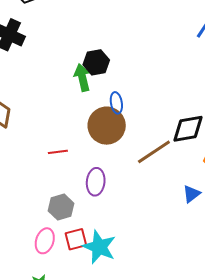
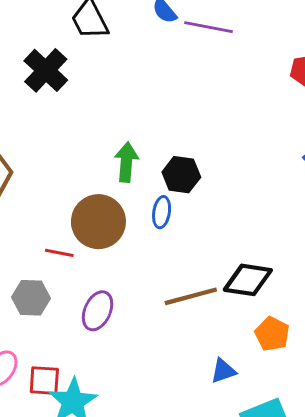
black hexagon: (96, 62) -> (181, 175), moved
brown circle: (107, 126) -> (98, 222), moved
gray hexagon: (61, 207) -> (31, 298), moved

